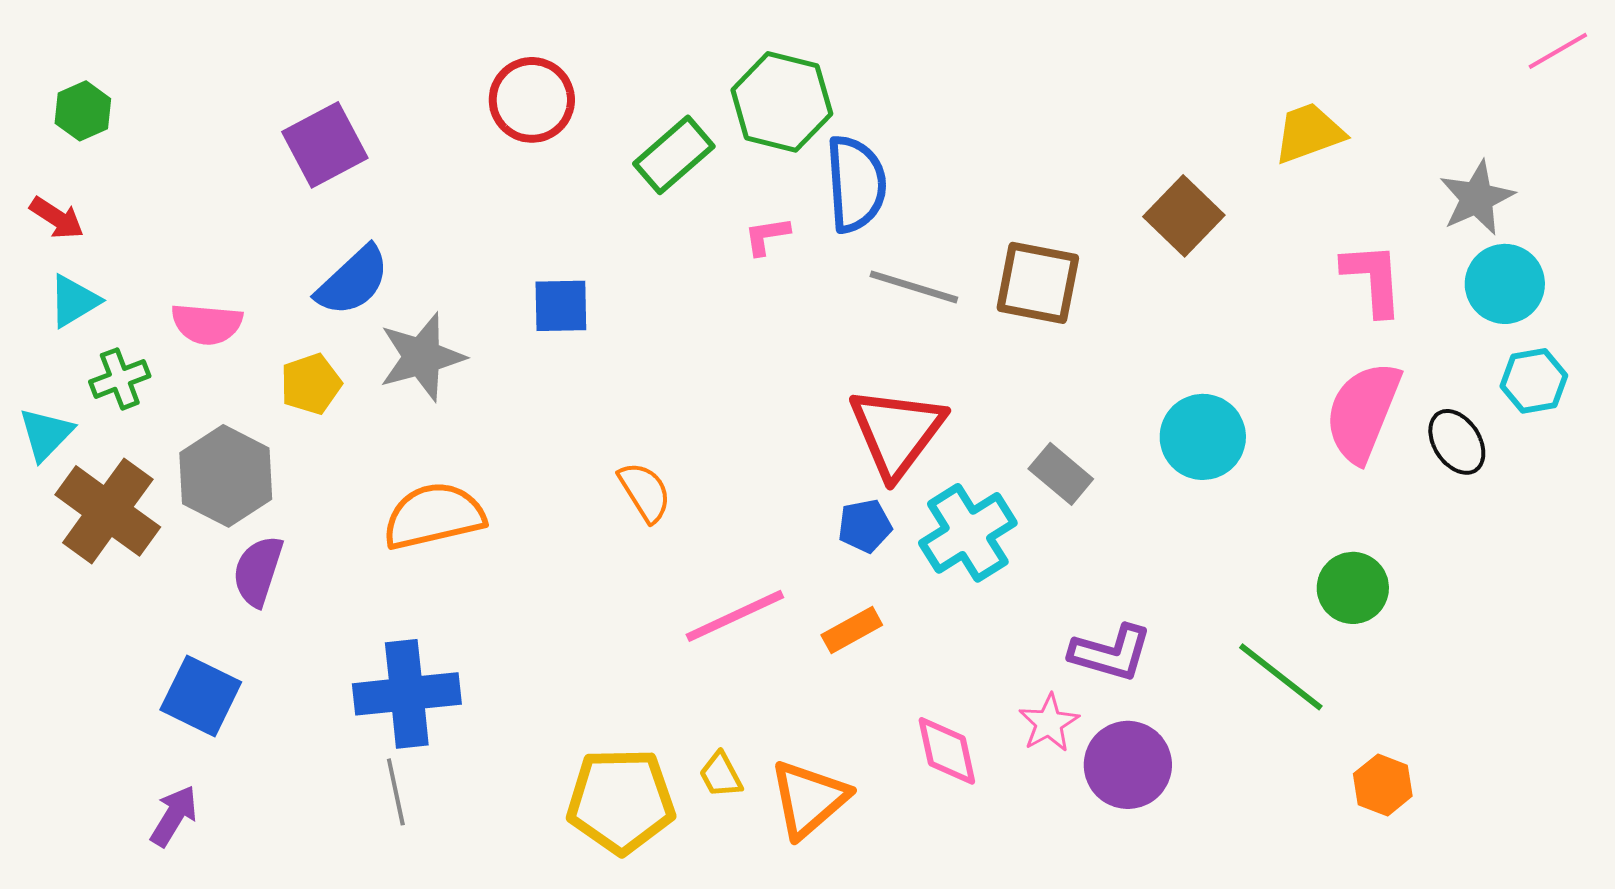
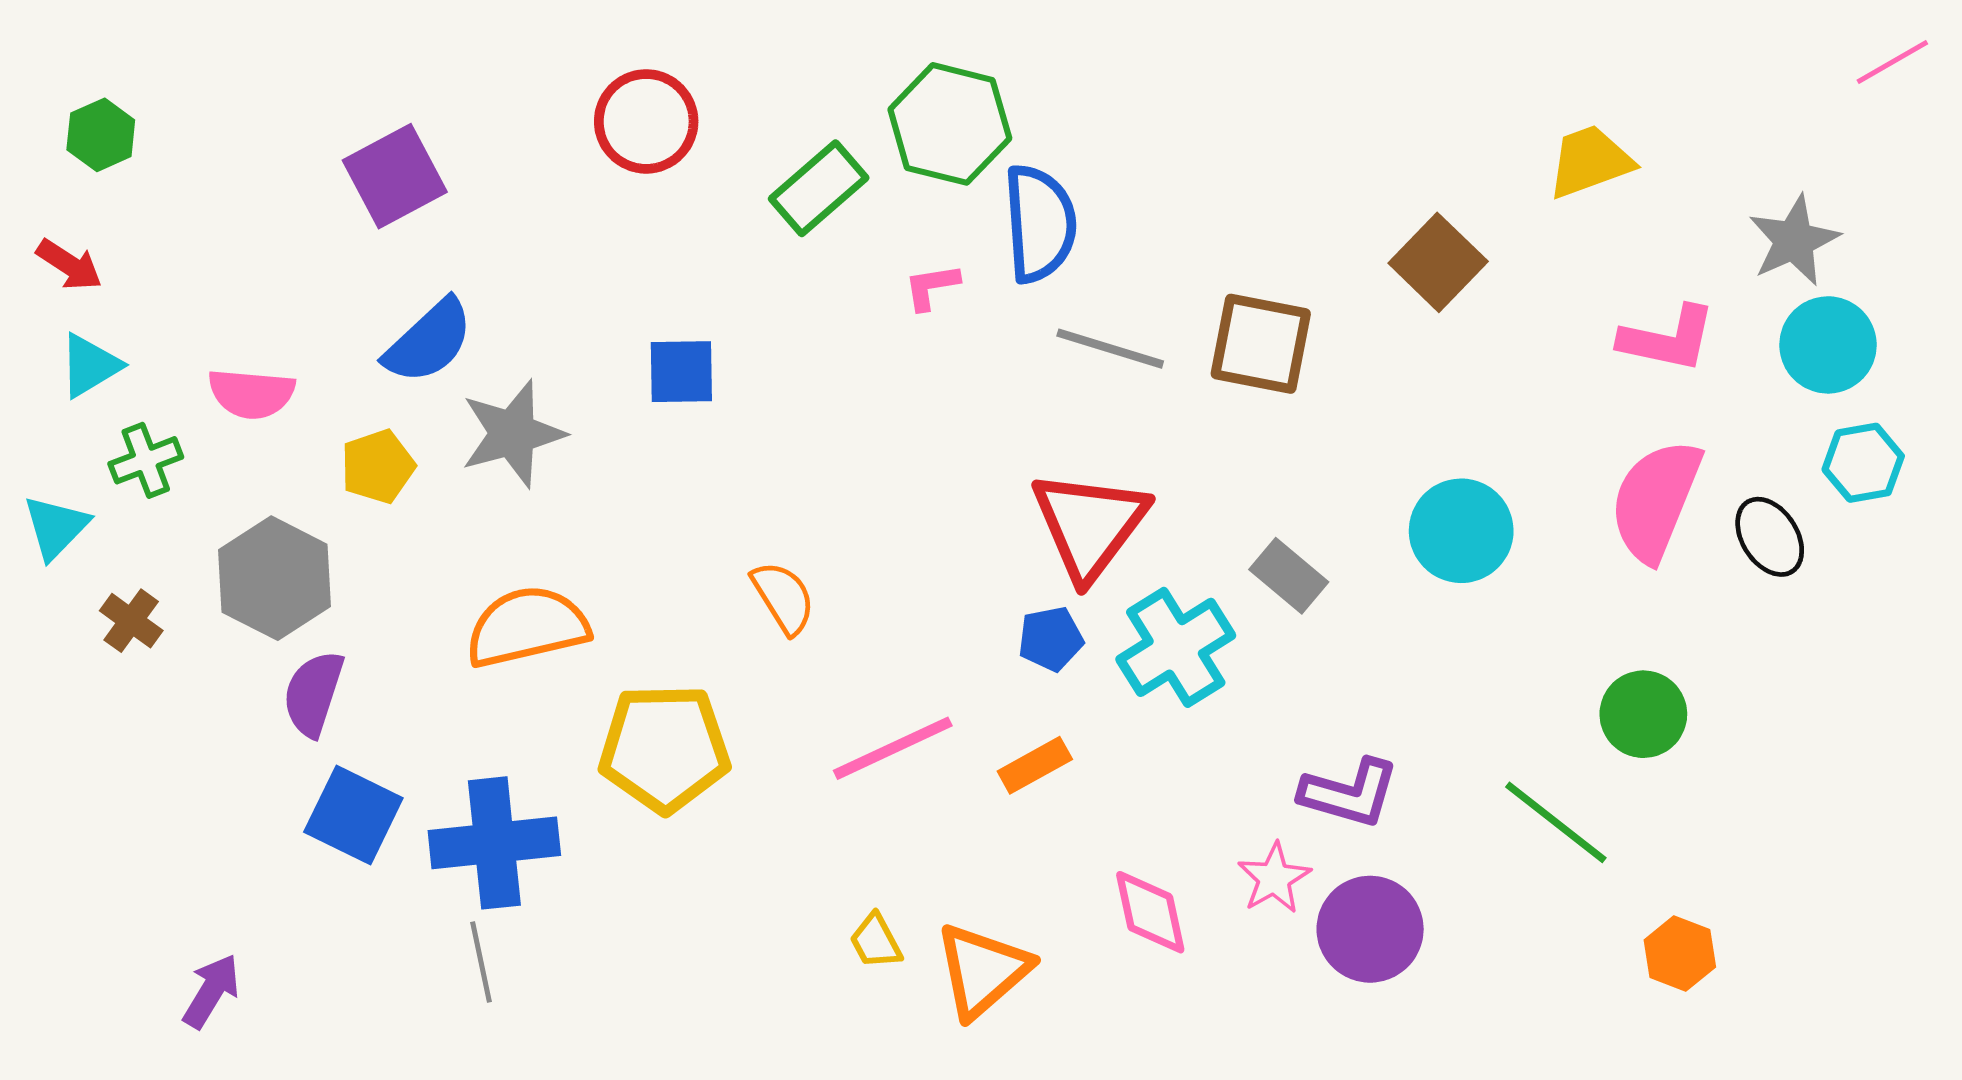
pink L-shape: (1373, 279) -> (1668, 339), turned 106
brown cross: (108, 511) -> (131, 621), size x0.5
blue square: (201, 696) -> (353, 815), moved
yellow pentagon: (621, 801) -> (664, 748), moved

